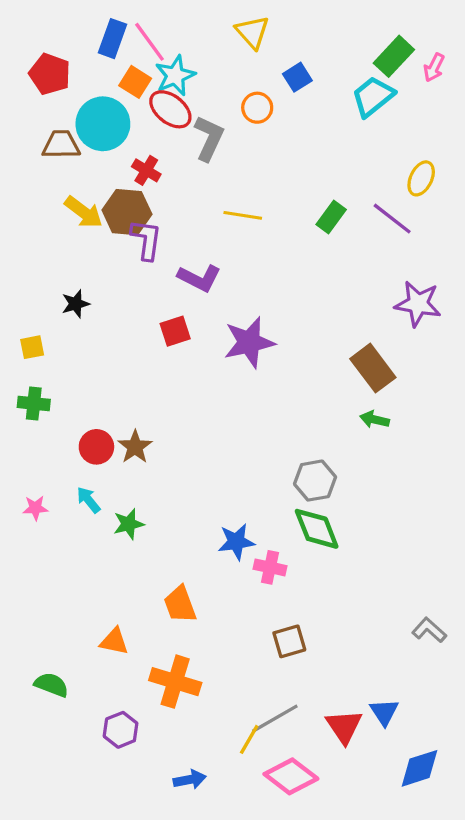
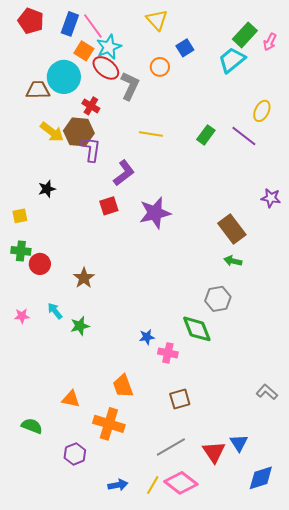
red pentagon: (50, 74) -> (31, 21), moved
purple L-shape: (199, 278) -> (124, 173), turned -64
purple star: (418, 304) -> (271, 198), moved, size x0.7
red circle: (96, 447) -> (40, 264), moved
gray hexagon: (315, 481) -> (218, 299), moved
blue star: (236, 542) -> (147, 337), size x0.7
orange trapezoid: (180, 604) -> (123, 386), moved
yellow line: (249, 739) -> (153, 485), moved

